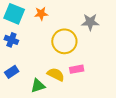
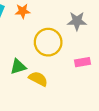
pink rectangle: (77, 69) -> (82, 62), moved
green triangle: (38, 86) -> (18, 67), moved

